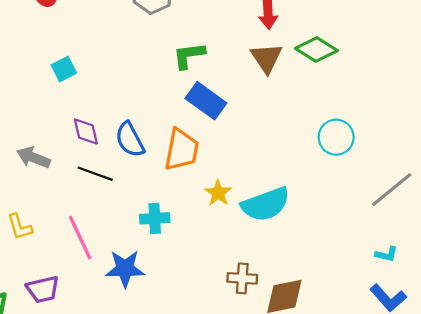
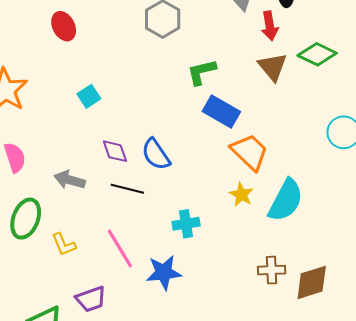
orange trapezoid: (182, 150) -> (249, 152), moved, turned -51
cyan semicircle: (266, 204) -> (286, 200), turned -36

